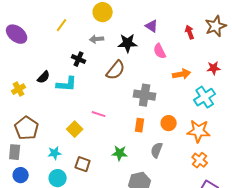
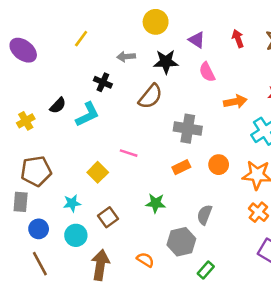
yellow circle: (103, 12) -> (156, 22), moved
red arrow: (190, 32) -> (238, 39), moved
cyan L-shape: (67, 84) -> (87, 114), turned -30
orange rectangle: (140, 125) -> (181, 167), turned 56
brown pentagon: (27, 128) -> (36, 171), turned 30
gray semicircle: (157, 150) -> (204, 215), moved
brown square: (83, 164) -> (108, 217), turned 35
blue circle: (21, 175) -> (39, 229), moved

